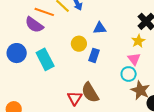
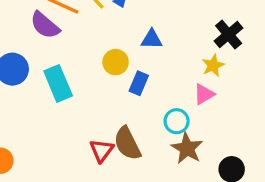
pink triangle: (134, 59) -> (204, 94), turned 32
cyan circle: (129, 74) -> (177, 121), moved
brown star: (140, 90) -> (187, 148), moved

